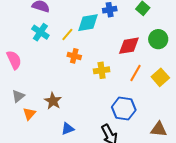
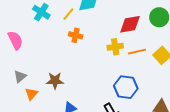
yellow cross: (102, 70) -> (115, 47), moved
orange line: (135, 73) -> (137, 52), turned 48
brown star: (53, 101) -> (55, 81), turned -30

